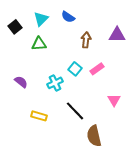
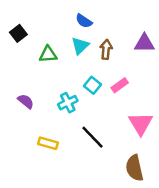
cyan triangle: (41, 19) -> (80, 46), moved
pink triangle: (114, 100) -> (141, 124), size x1.5
brown semicircle: (94, 136) -> (134, 168), moved

